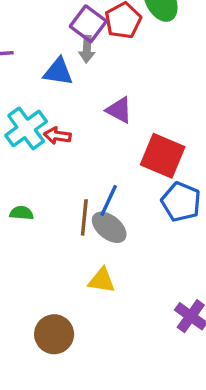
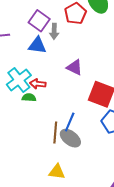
purple square: (88, 24) -> (39, 21), moved
green semicircle: (22, 213) -> (29, 98), moved
yellow triangle: (102, 280) -> (57, 172), moved

